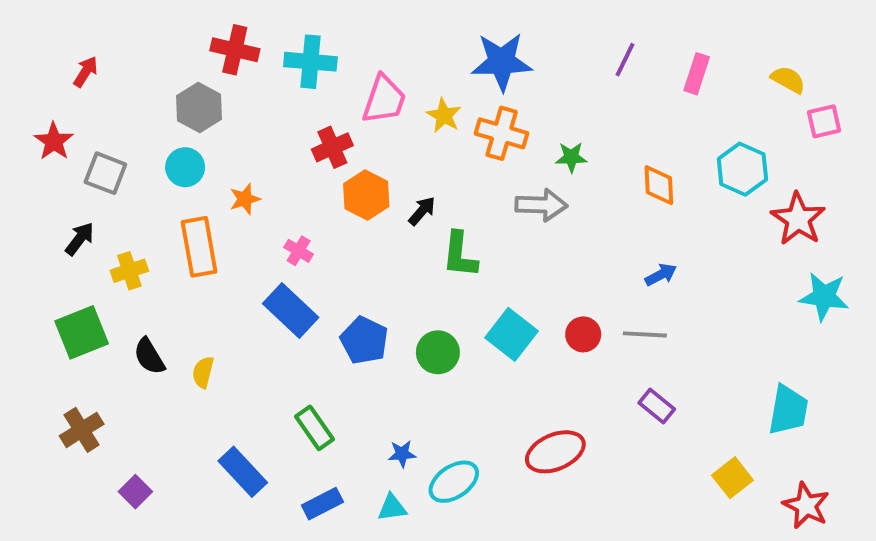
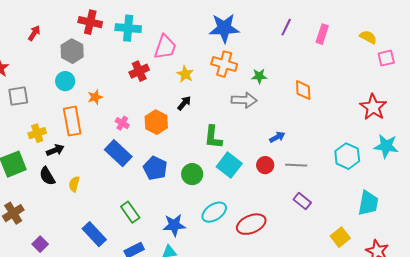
red arrow: (86, 72) -> (34, 33), moved
yellow star: (444, 115) -> (185, 74), moved
cyan hexagon: (742, 169) -> (347, 156), moved
gray square: (105, 173) -> (18, 96), moved, turned -30
orange hexagon: (366, 195) -> (156, 122), moved
black arrow: (80, 239) -> (55, 150), moved, turned 30
green L-shape: (460, 255) -> (213, 137), moved
blue arrow: (661, 275) -> (277, 137), moved
blue star: (402, 454) -> (174, 225), size x1.6
cyan ellipse: (454, 482) -> (214, 212), moved

